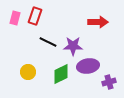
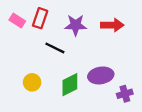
pink rectangle: (15, 18) -> (17, 20), turned -72
purple star: (73, 46) -> (76, 25), moved

